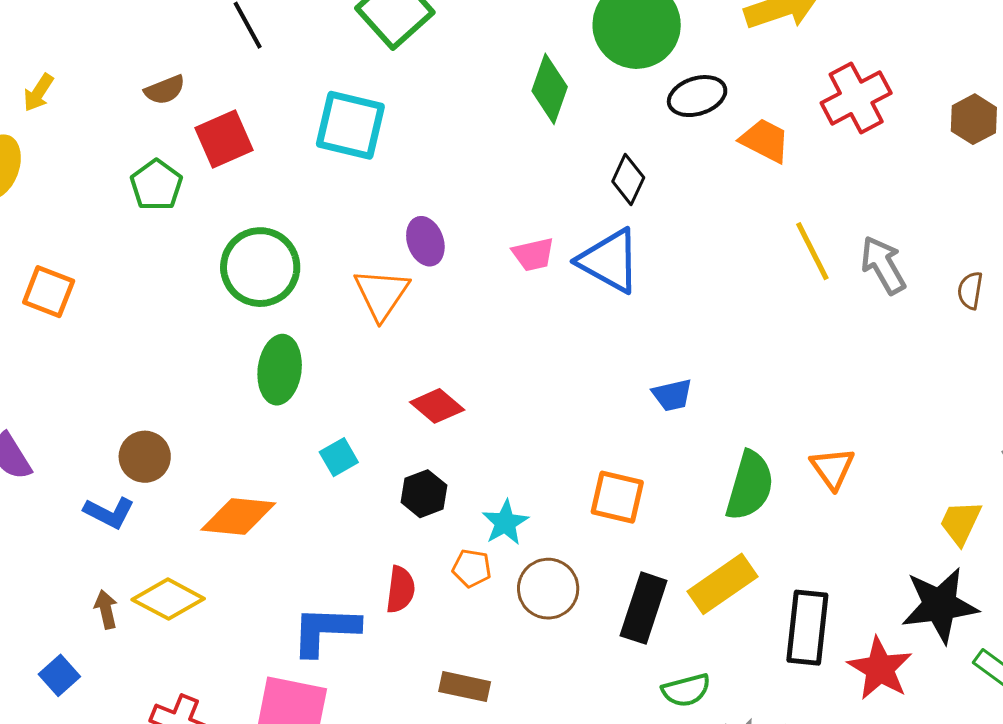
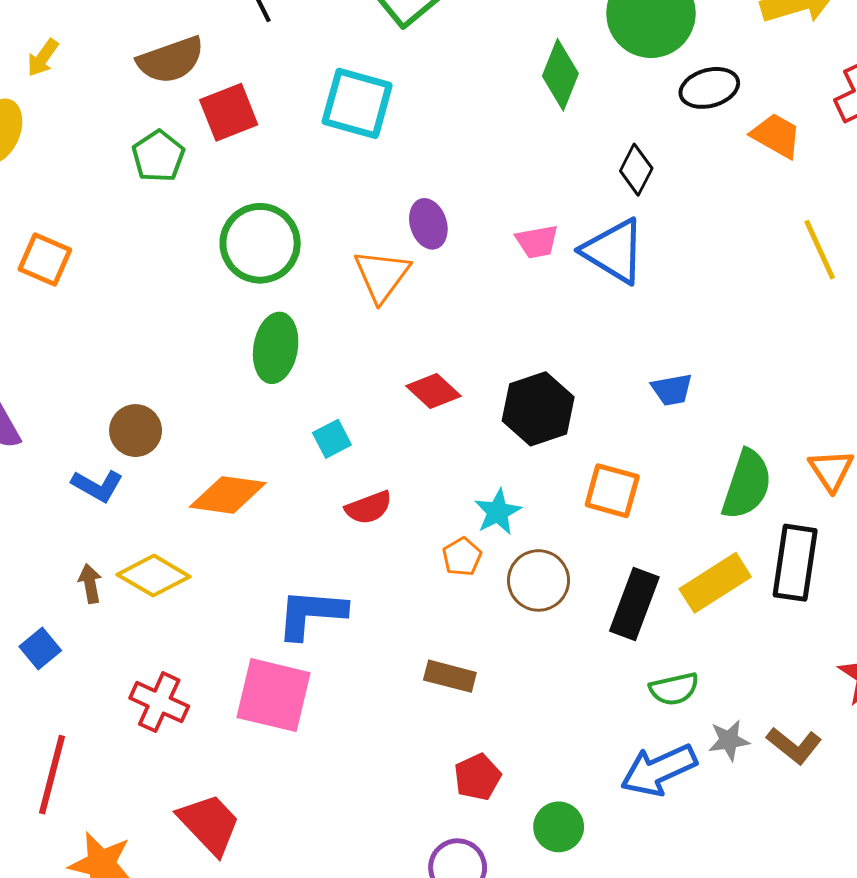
brown semicircle: (165, 90) -> (171, 60), size x1.6
black hexagon: (424, 494) -> (538, 409), moved, size x1.5
orange pentagon: (472, 568) -> (462, 557), turned 30
red semicircle: (400, 590) -> (369, 508), moved, turned 60
black rectangle: (807, 628) -> (795, 563), moved

